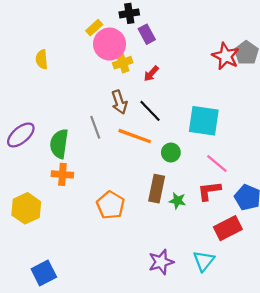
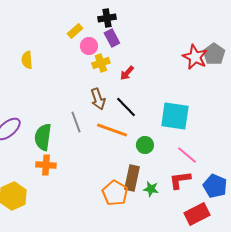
purple rectangle: (147, 34) -> (112, 38), moved
pink circle: (110, 44) -> (89, 46), size x0.6
orange pentagon: (111, 205) -> (115, 193), moved

